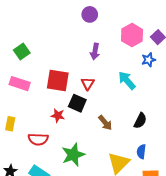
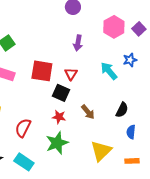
blue star: (149, 60) -> (130, 60), moved
red star: (58, 116) -> (59, 117), moved
red semicircle: (38, 139) -> (23, 128), turned 114
blue semicircle: (141, 152) -> (131, 132), moved

